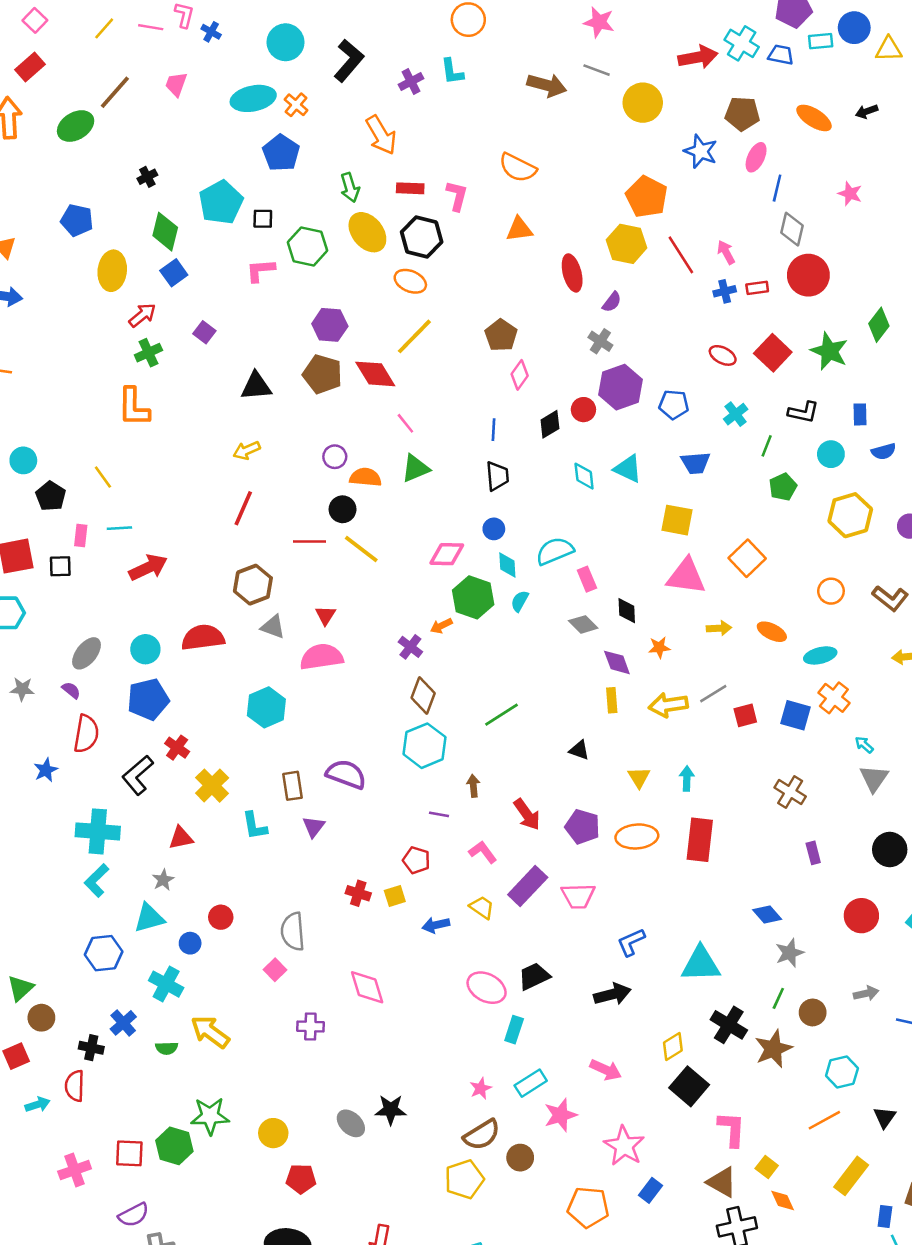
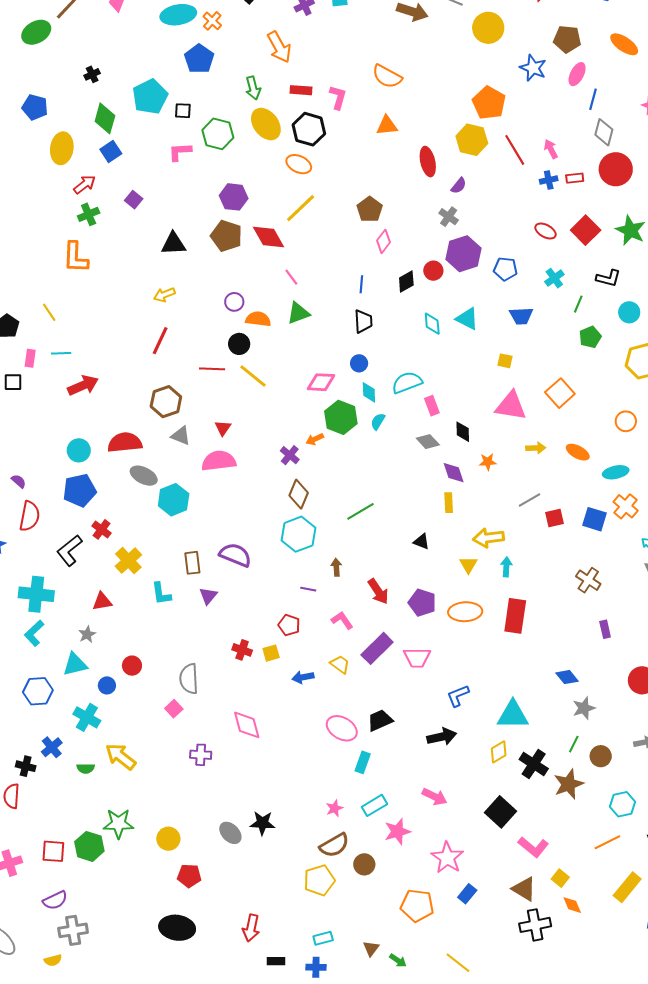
yellow square: (677, 520) -> (505, 361), size x0.6
gray ellipse: (86, 653) -> (144, 476), moved, turned 76
yellow arrow: (668, 705) -> (488, 538), moved
yellow diamond: (673, 1047) -> (499, 752), moved
pink L-shape: (732, 1129) -> (533, 847), turned 124

